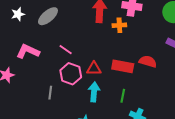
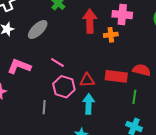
green line: (123, 96) -> (134, 97), moved

